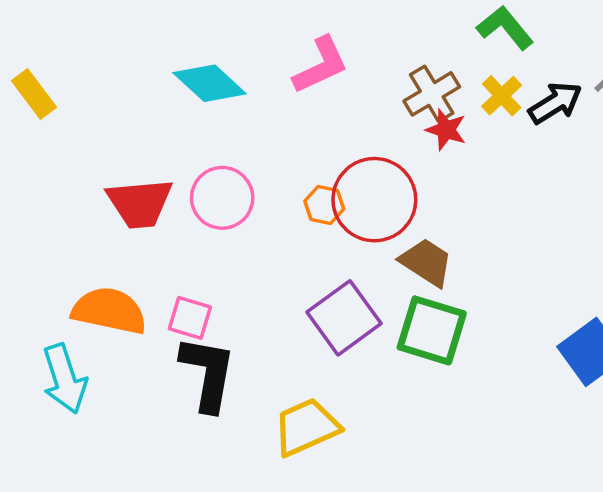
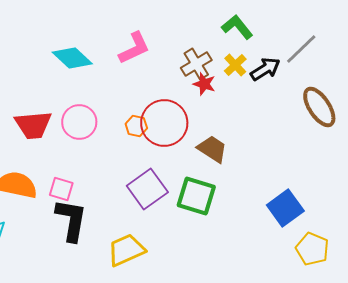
brown trapezoid: (426, 262) -> (212, 149), moved

